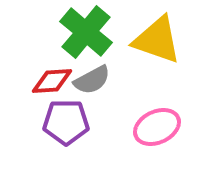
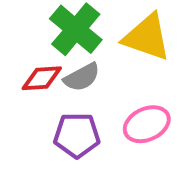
purple pentagon: (66, 122) -> (77, 135), moved

